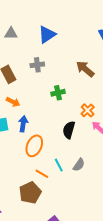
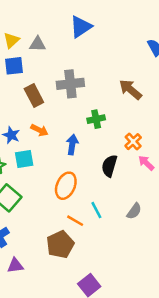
blue triangle: (47, 35) -> (81, 27), moved
gray cross: (37, 65) -> (70, 84), size x1.5
blue arrow: (23, 124) -> (72, 145), moved
gray semicircle: (79, 165) -> (134, 211), moved

